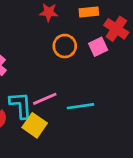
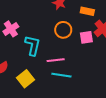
pink line: (45, 99) -> (56, 60), moved
cyan L-shape: (21, 105) -> (33, 45), moved

